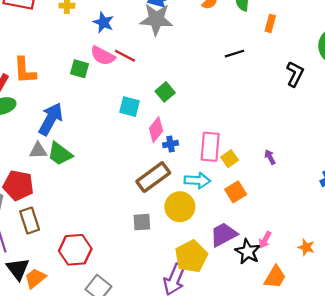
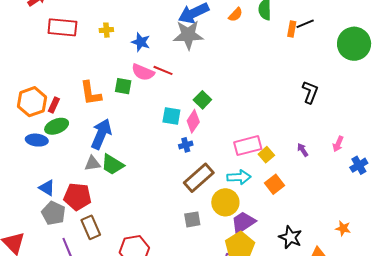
black line: (235, 54) -> (305, 24), moved
orange L-shape: (25, 70) -> (91, 93), moved
black L-shape: (295, 74) -> (310, 92), moved
pink diamond: (156, 130) -> (193, 121), moved
blue cross: (171, 144) -> (186, 145), moved
pink rectangle: (210, 147) -> (248, 146), turned 76
purple trapezoid: (224, 235) -> (243, 222), moved
pink arrow: (265, 240) -> (338, 144), moved

